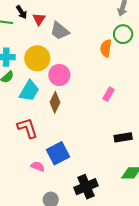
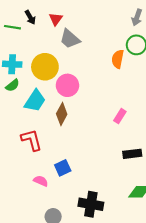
red triangle: (39, 19) -> (56, 19), moved
pink rectangle: (109, 94) -> (120, 116), moved
blue square: (58, 153) -> (63, 168), size x0.7
black cross: (86, 187) -> (91, 204), turned 30

